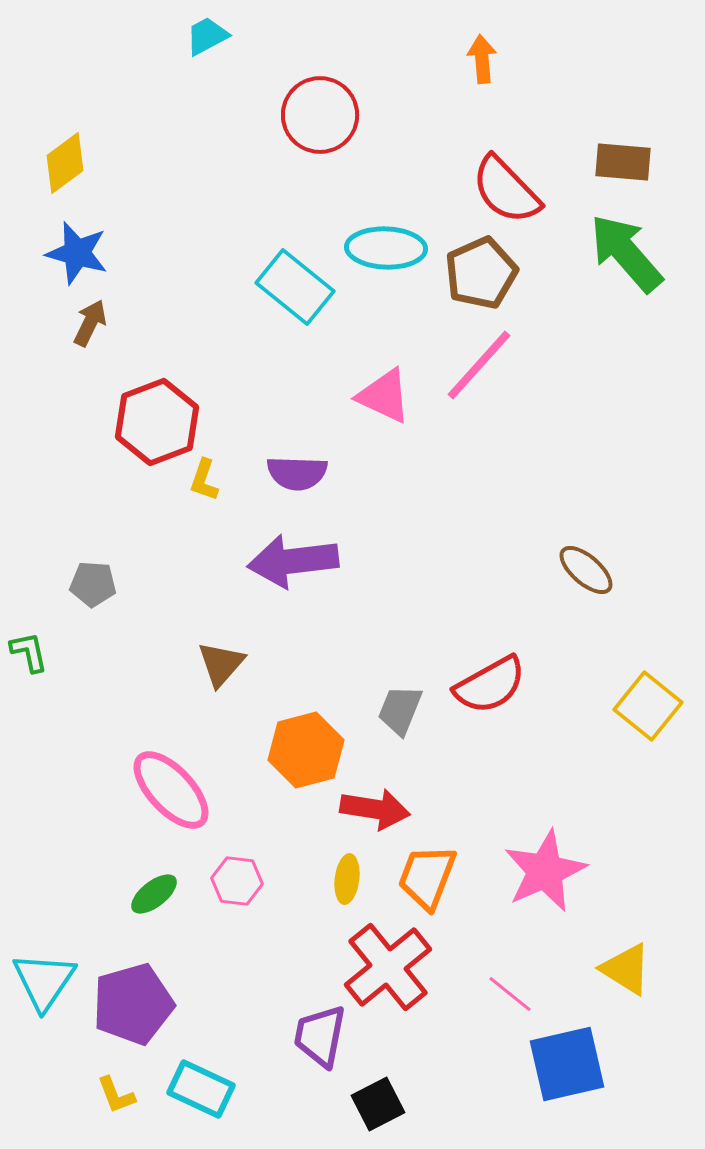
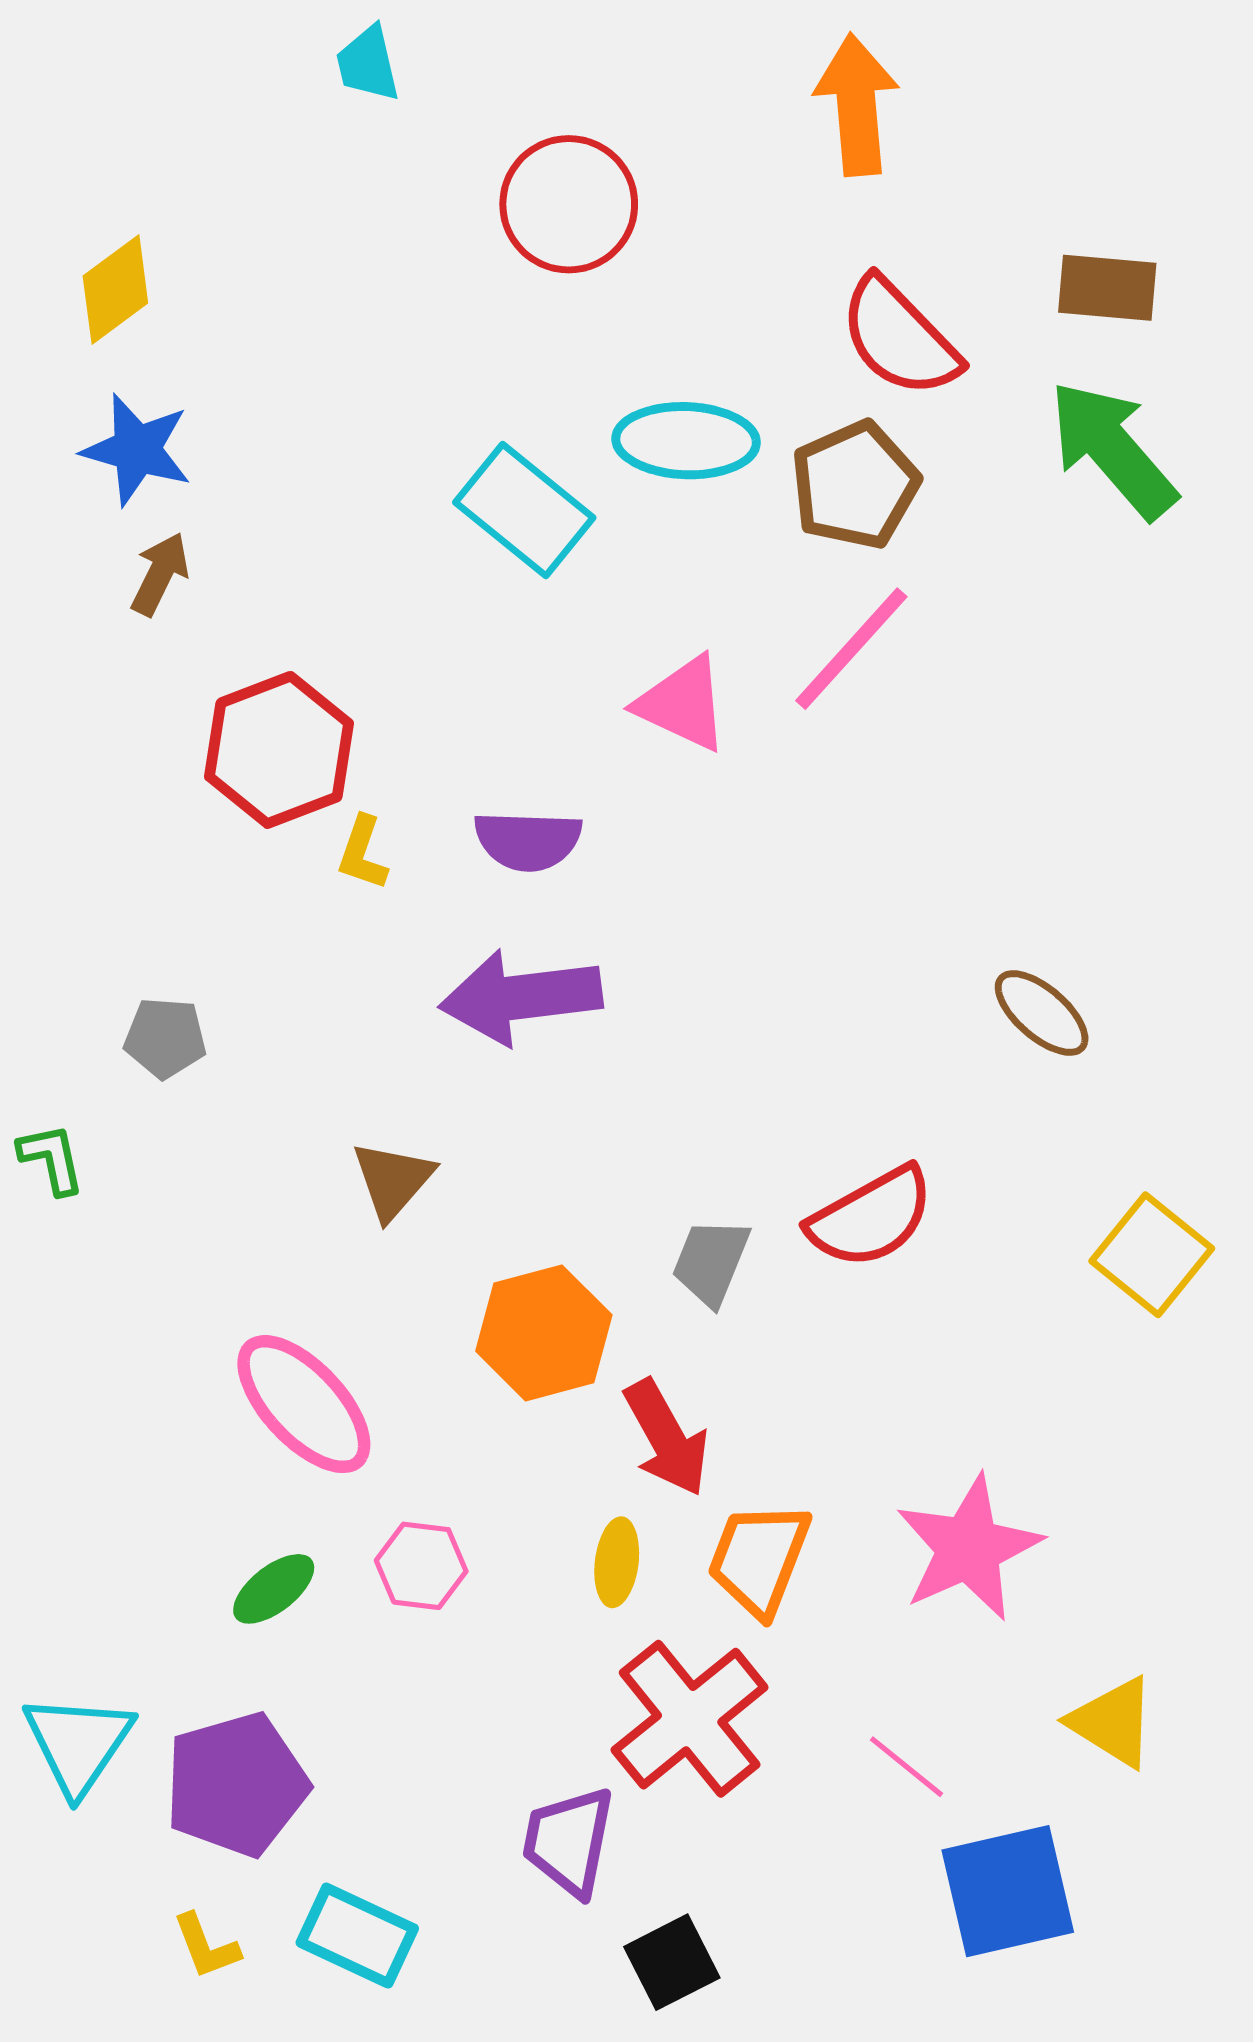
cyan trapezoid: (207, 36) -> (368, 64), turned -75
orange arrow: (482, 59) -> (857, 105), size x1.6
red arrow: (375, 809) -> (666, 1438), turned 52

